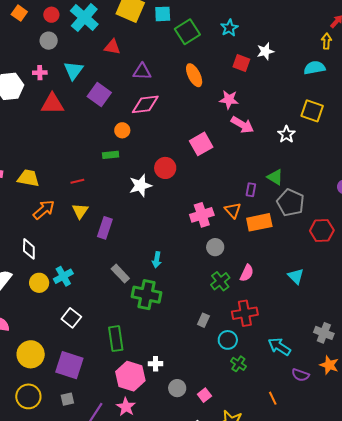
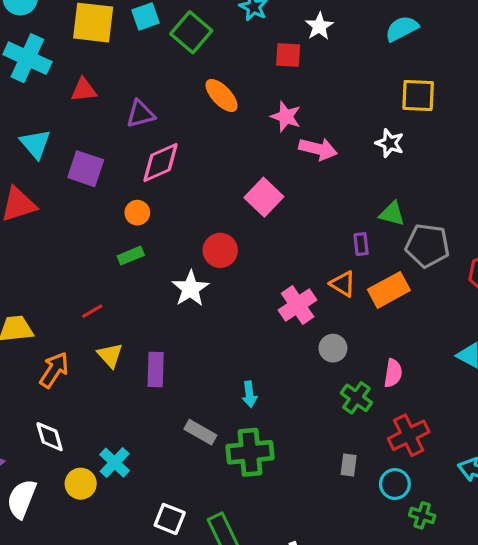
pink star: (229, 100) -> (286, 117), turned 30
white square: (71, 318) -> (170, 519), moved

